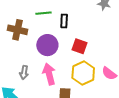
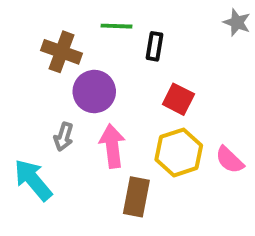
purple circle: (47, 45) -> (94, 92), moved

